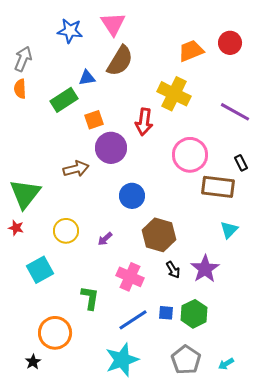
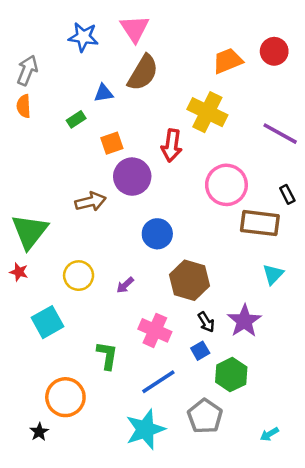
green rectangle: (64, 100) -> (76, 119), size x0.6
blue square: (166, 313) -> (200, 351), moved, turned -35
gray pentagon: (186, 360) -> (205, 416), moved

